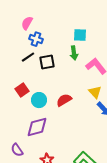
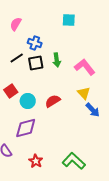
cyan square: (80, 35) -> (69, 20), moved
blue cross: (36, 39) -> (35, 43), moved
green arrow: (74, 53) -> (57, 60), moved

